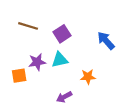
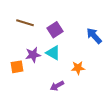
cyan triangle: (60, 60) -> (53, 53), turned 42

